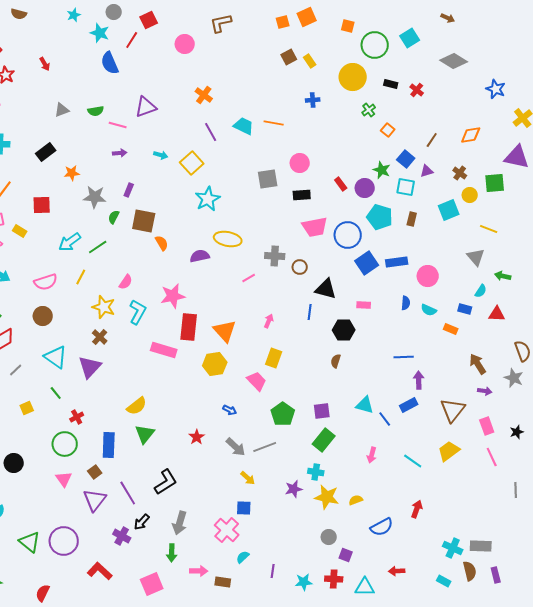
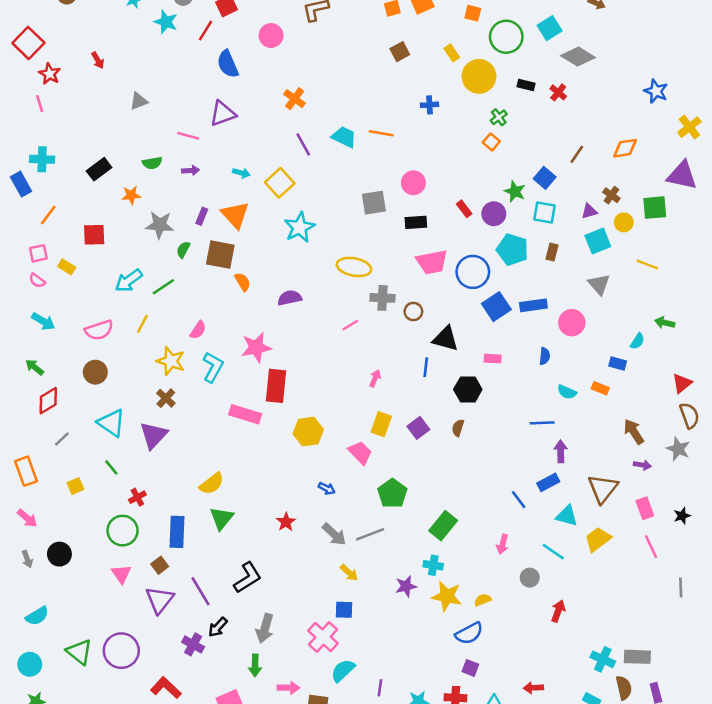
yellow rectangle: (310, 61) -> (452, 53), moved
gray diamond: (454, 61) -> (578, 57), moved
blue semicircle: (110, 63) -> (228, 64), moved
gray triangle: (62, 110) -> (139, 101), moved
green semicircle: (96, 111) -> (152, 163), moved
orange square: (388, 130) -> (491, 142), moved
purple triangle: (427, 171) -> (589, 211), moved
yellow ellipse: (228, 239) -> (354, 267), moved
gray triangle: (476, 257) -> (599, 284), moved
cyan semicircle: (429, 310) -> (567, 392), moved
red triangle: (497, 314) -> (682, 383), moved, turned -42
orange triangle: (225, 331) -> (235, 215), moved
cyan triangle: (365, 405) -> (567, 516), moved
purple square: (322, 411) -> (418, 428), moved, turned -30
blue semicircle: (382, 527) -> (469, 633), moved
gray circle: (329, 537) -> (530, 578), moved
cyan semicircle: (243, 557) -> (343, 670), size x1.5

